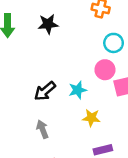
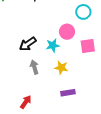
pink circle: (105, 70) -> (67, 32), moved
gray arrow: (42, 129) -> (34, 67), moved

